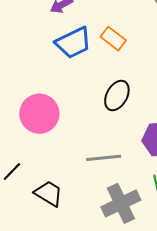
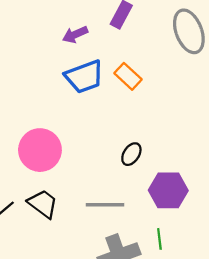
black ellipse: (117, 96) -> (131, 154), moved, size x0.7
black trapezoid: (49, 193) -> (43, 204), moved

